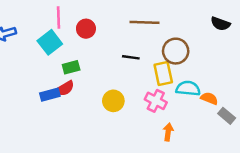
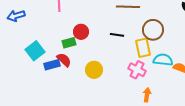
red circle: (86, 29) -> (81, 32), moved
cyan square: (50, 42) -> (35, 51), moved
red semicircle: (65, 88) -> (64, 60), turned -105
yellow circle: (113, 101) -> (94, 70), moved

